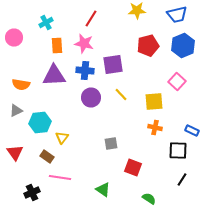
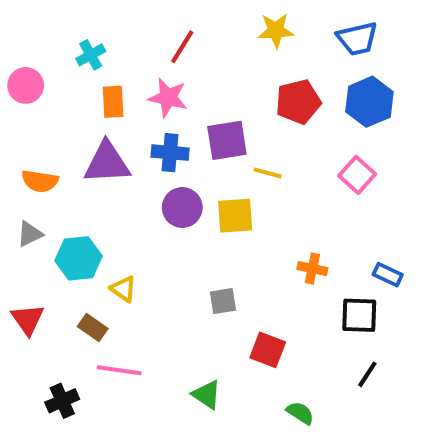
yellow line: (121, 94) -> (268, 173), moved, turned -32
yellow square: (154, 102) -> (235, 216), moved
yellow triangle: (62, 138) -> (123, 289), turned -32

